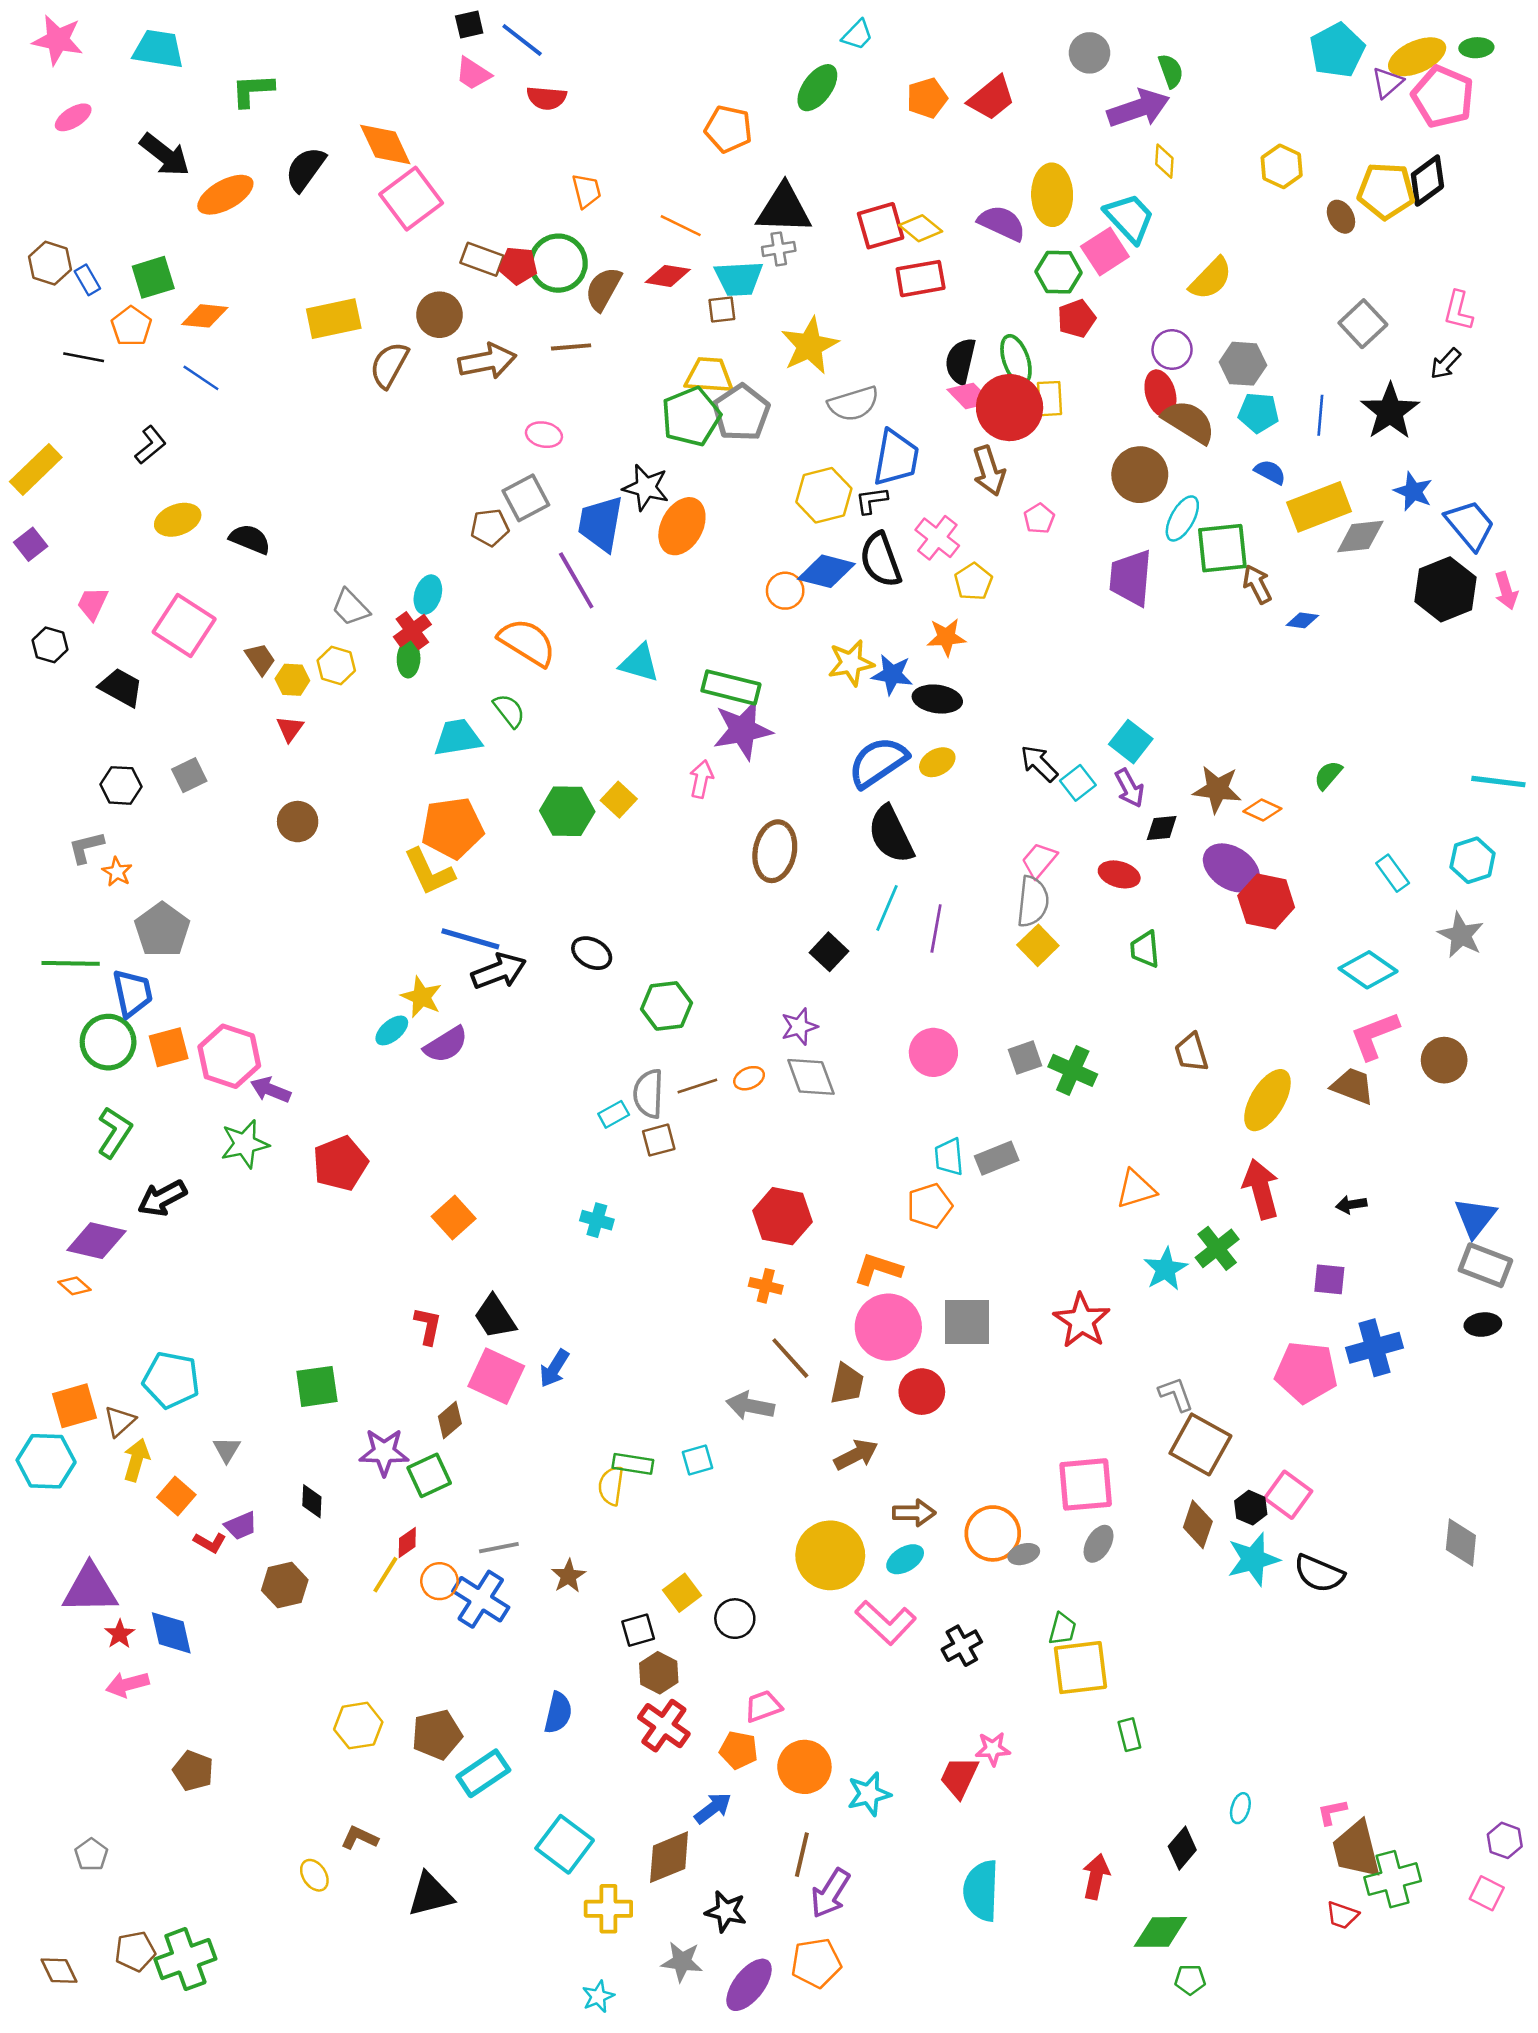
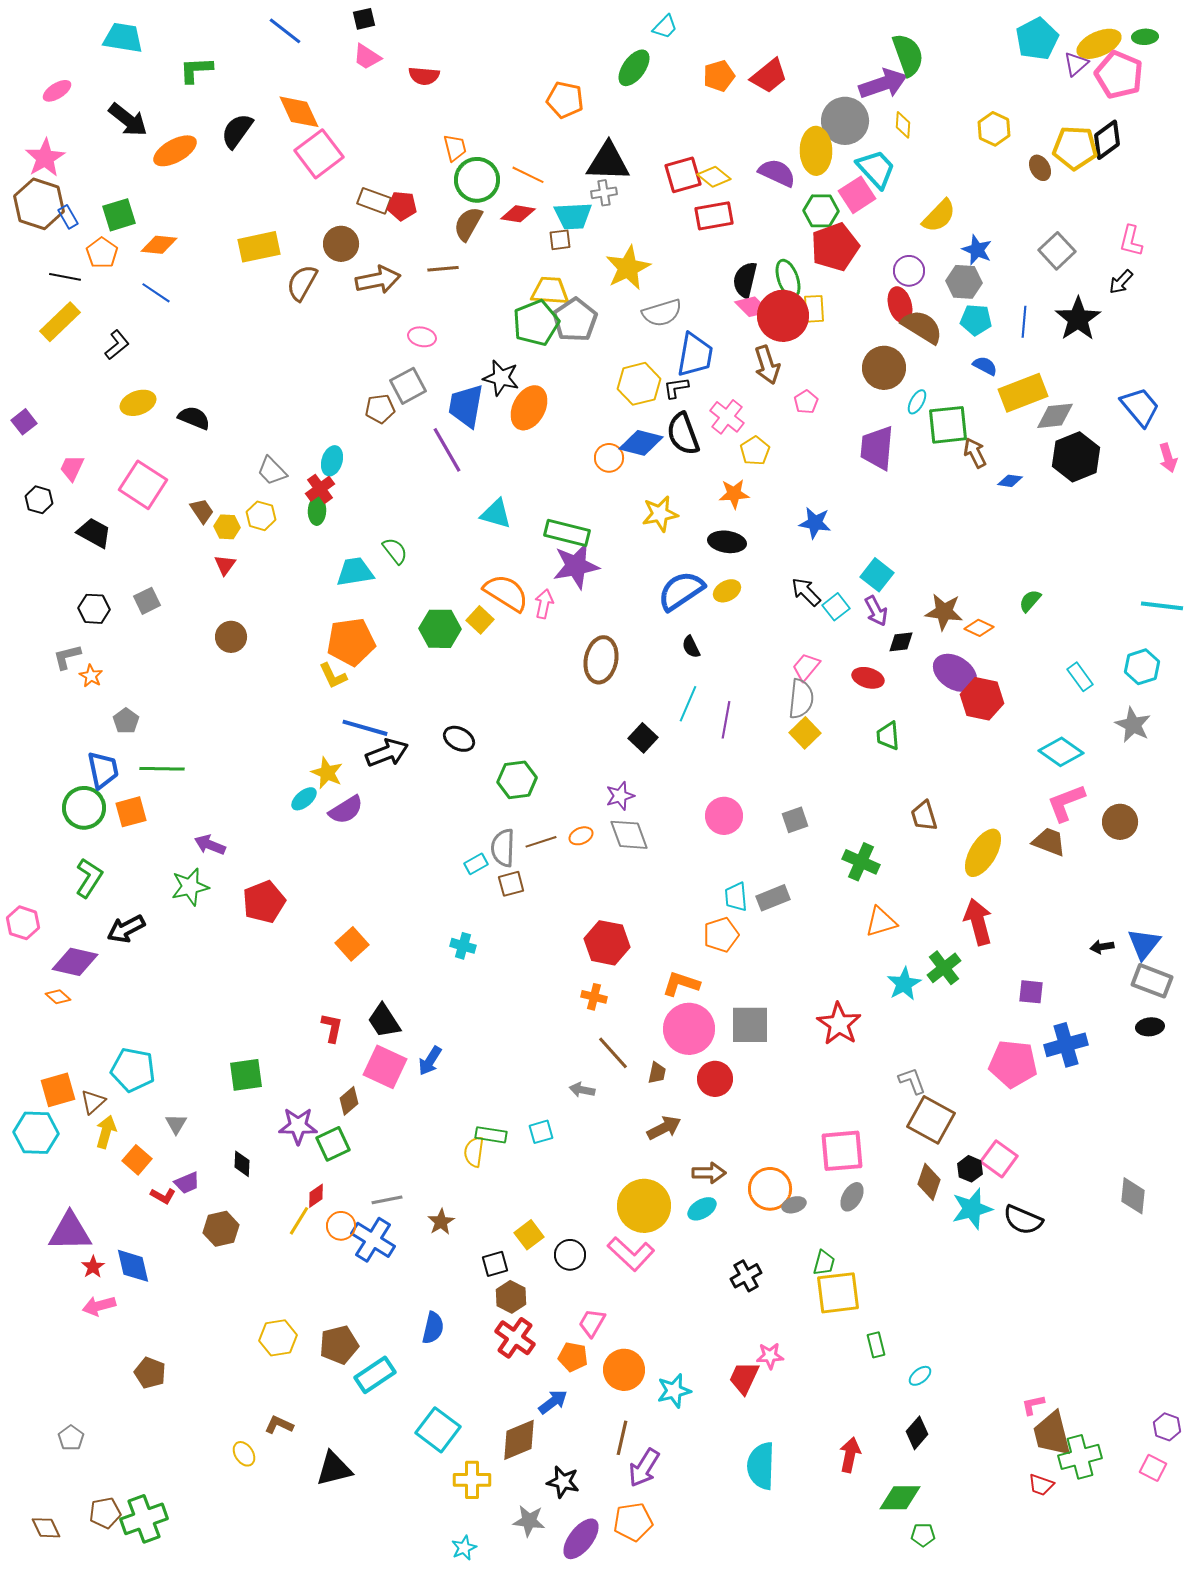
pink star: (58, 40) -> (45, 158), moved, turned 30
blue line: (522, 40) -> (285, 31), moved
gray circle: (1089, 53) -> (845, 121), moved, size x1.5
green semicircle: (1171, 71) -> (908, 55), size x1.6
brown hexagon: (50, 263) -> (39, 204), size x1.5
green circle: (558, 263) -> (477, 180), moved
red pentagon: (1077, 319) -> (835, 247), size x1.6
yellow rectangle: (36, 469) -> (60, 322), moved
blue star: (1413, 491) -> (977, 250), moved
cyan ellipse: (1182, 518) -> (917, 402), size x0.7
black hexagon: (1445, 589) -> (1076, 457), moved
orange semicircle: (527, 642) -> (506, 593), moved
blue star: (892, 675) -> (815, 523), moved
black semicircle: (891, 834) -> (691, 647), size x0.5
yellow L-shape: (429, 872) -> (333, 676), size x0.7
gray pentagon: (162, 930) -> (126, 721), size x0.6
green line: (71, 963) -> (162, 769), moved
pink hexagon: (229, 1056) -> (23, 923), moved, size x0.7
green cross: (1073, 1070) -> (861, 862), moved
black arrow: (1351, 1205) -> (1102, 947), moved
brown trapezoid: (847, 1384) -> (657, 1073), size x0.7
gray arrow: (750, 1406) -> (582, 1090), size x0.7
pink L-shape: (886, 1622) -> (631, 1254), moved
pink trapezoid: (763, 1706) -> (592, 1323), turned -40
cyan ellipse: (1240, 1808) -> (920, 1376), moved, turned 35

